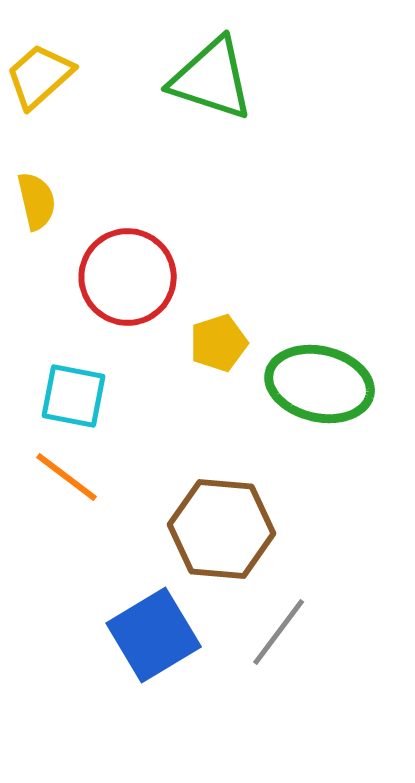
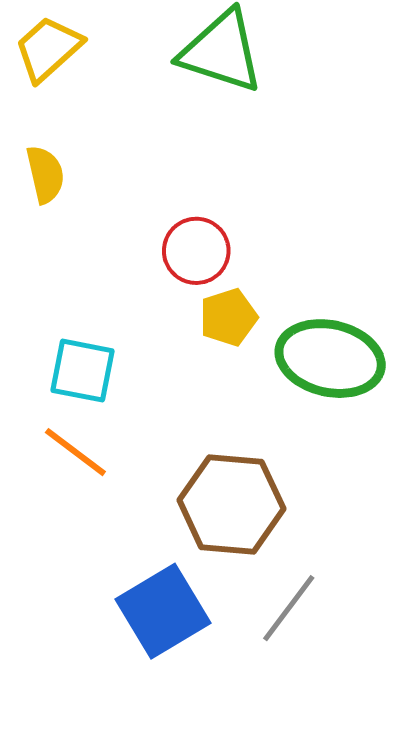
red circle: (128, 277) -> (196, 251), moved, size x0.7

